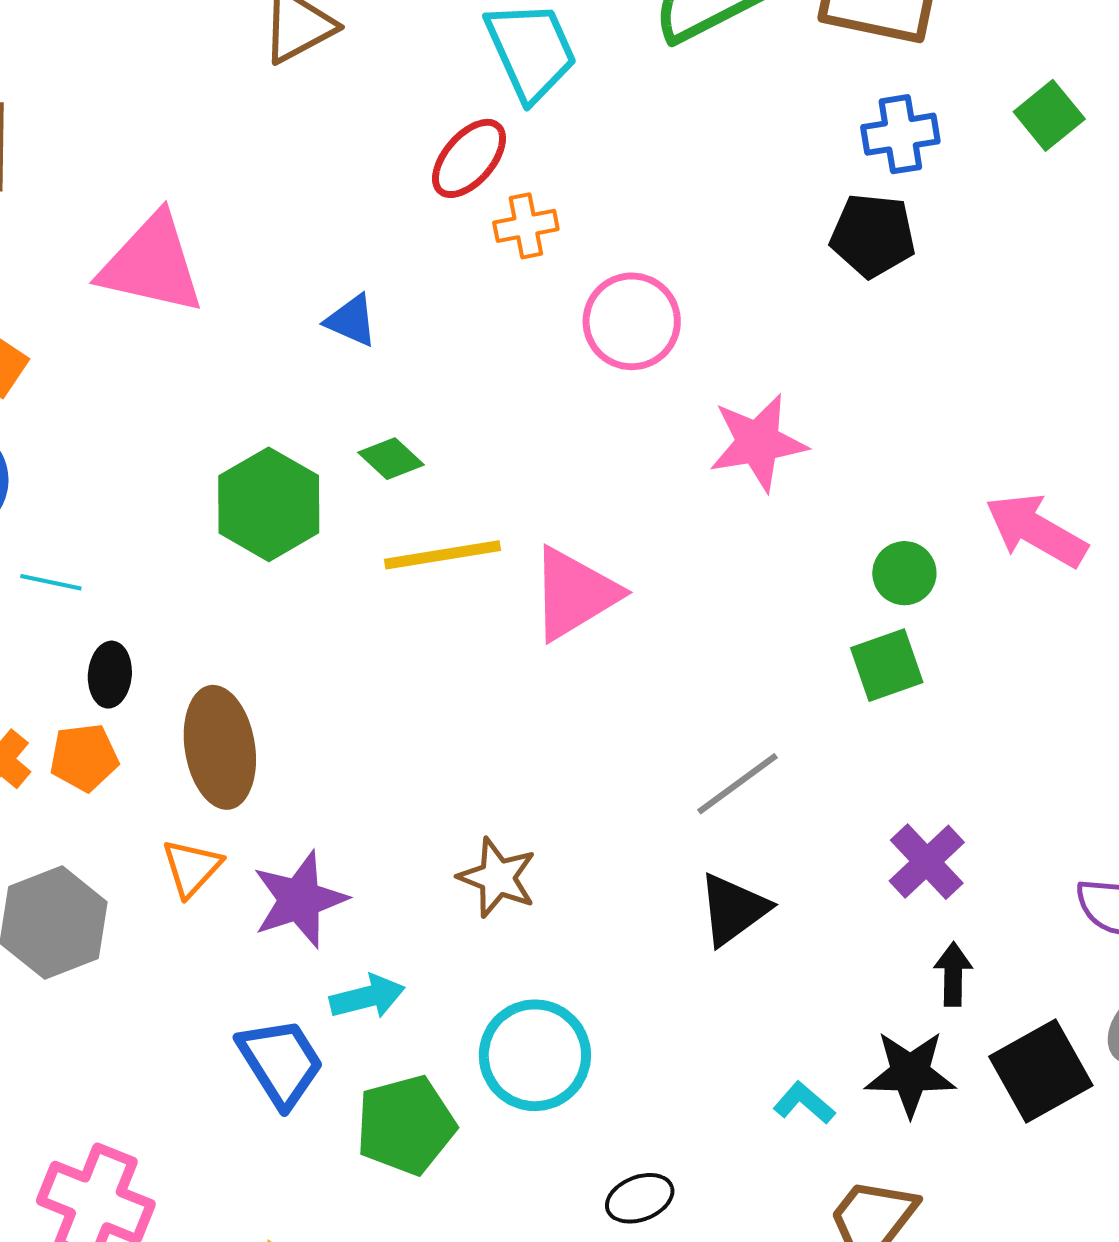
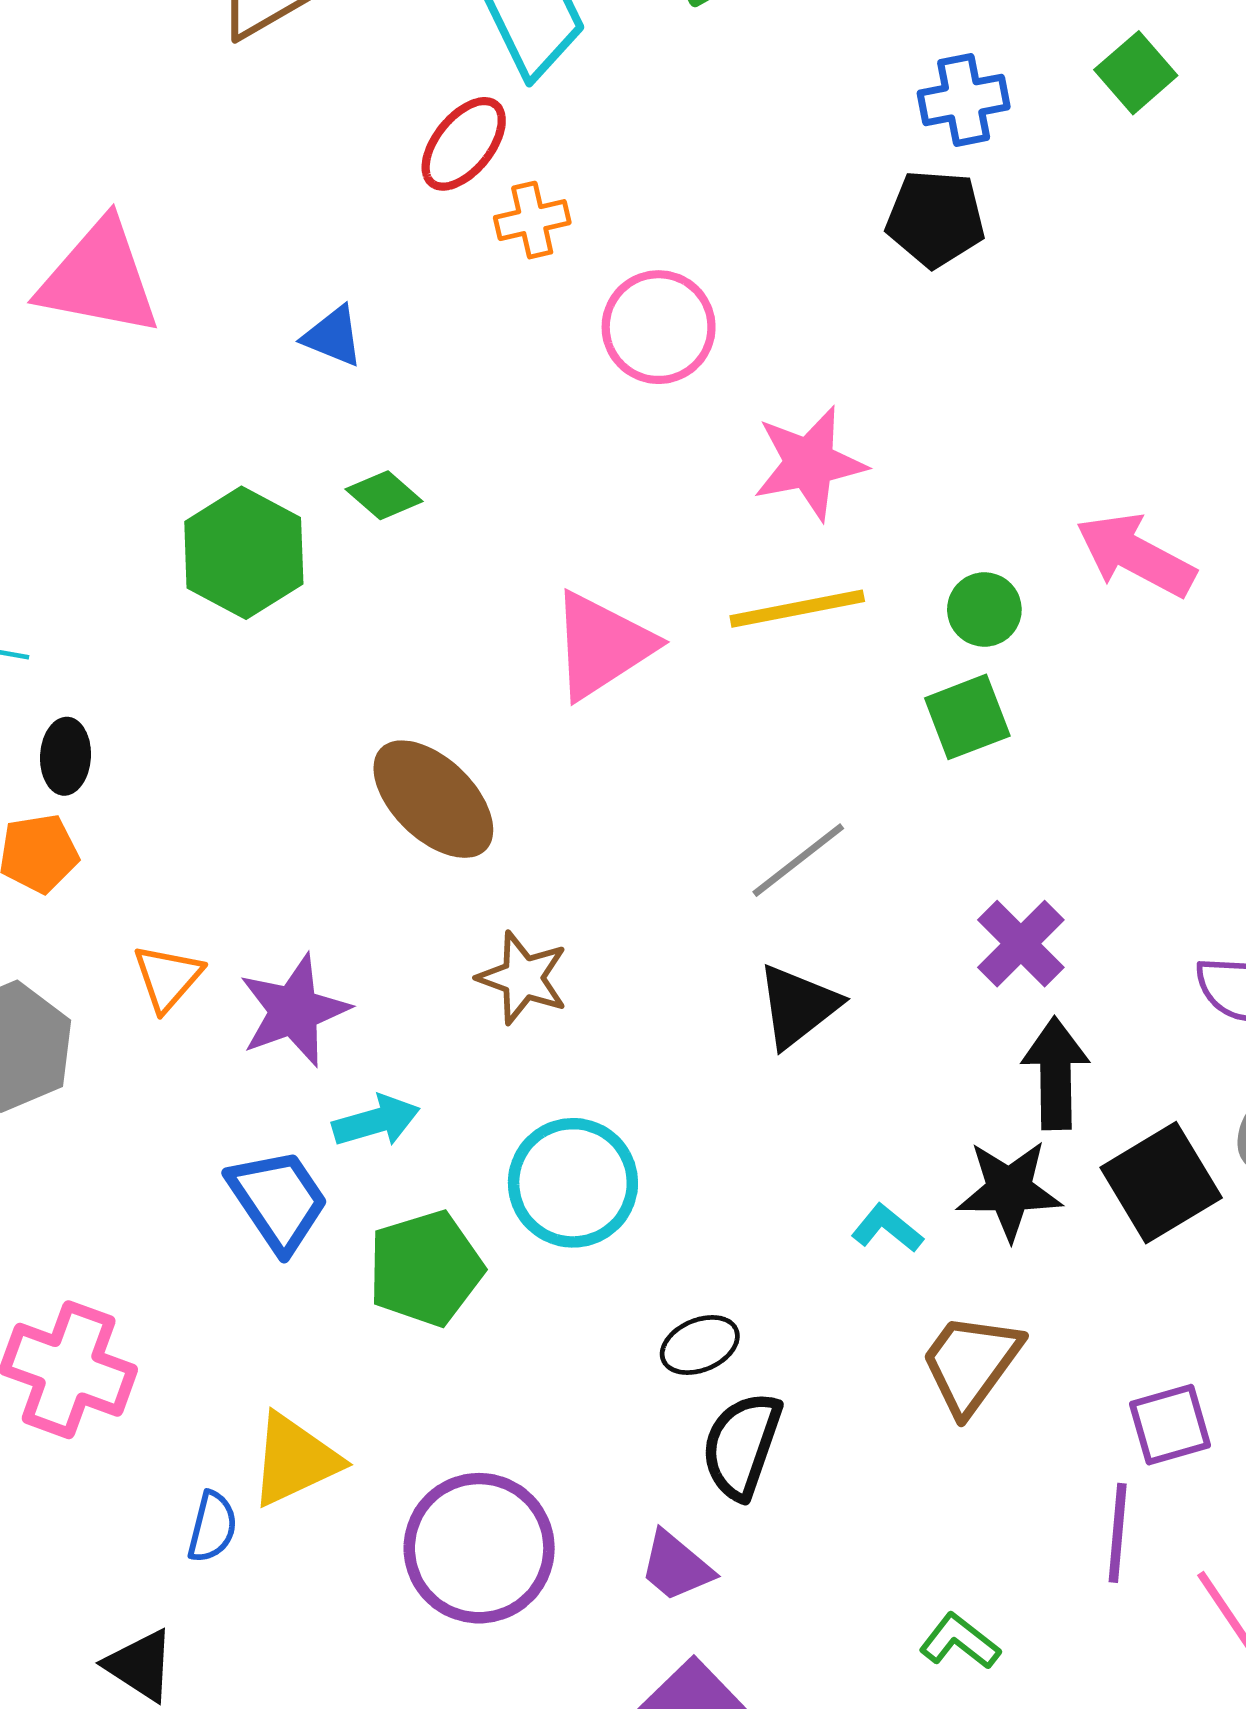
yellow line: (442, 555) -> (797, 609), moved
brown ellipse: (220, 747) -> (433, 799), moved, turned -35
black arrow: (953, 974) -> (1056, 1073), size x1.5

